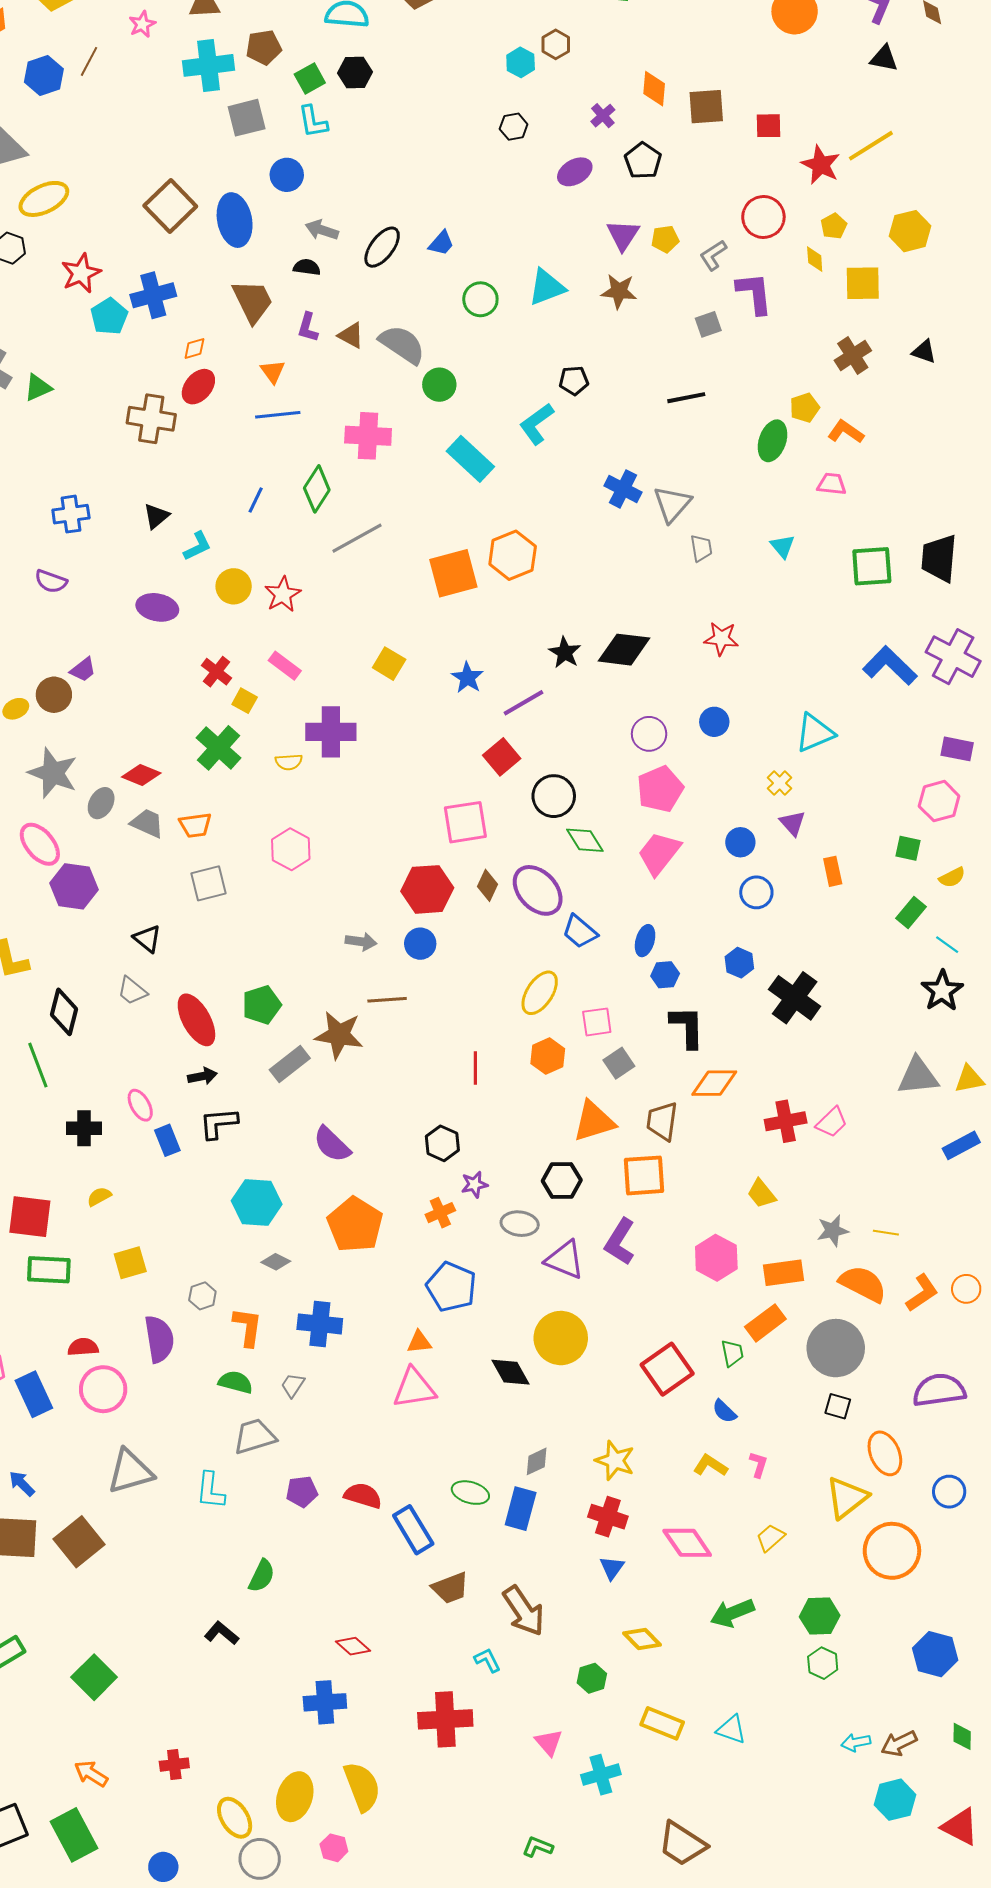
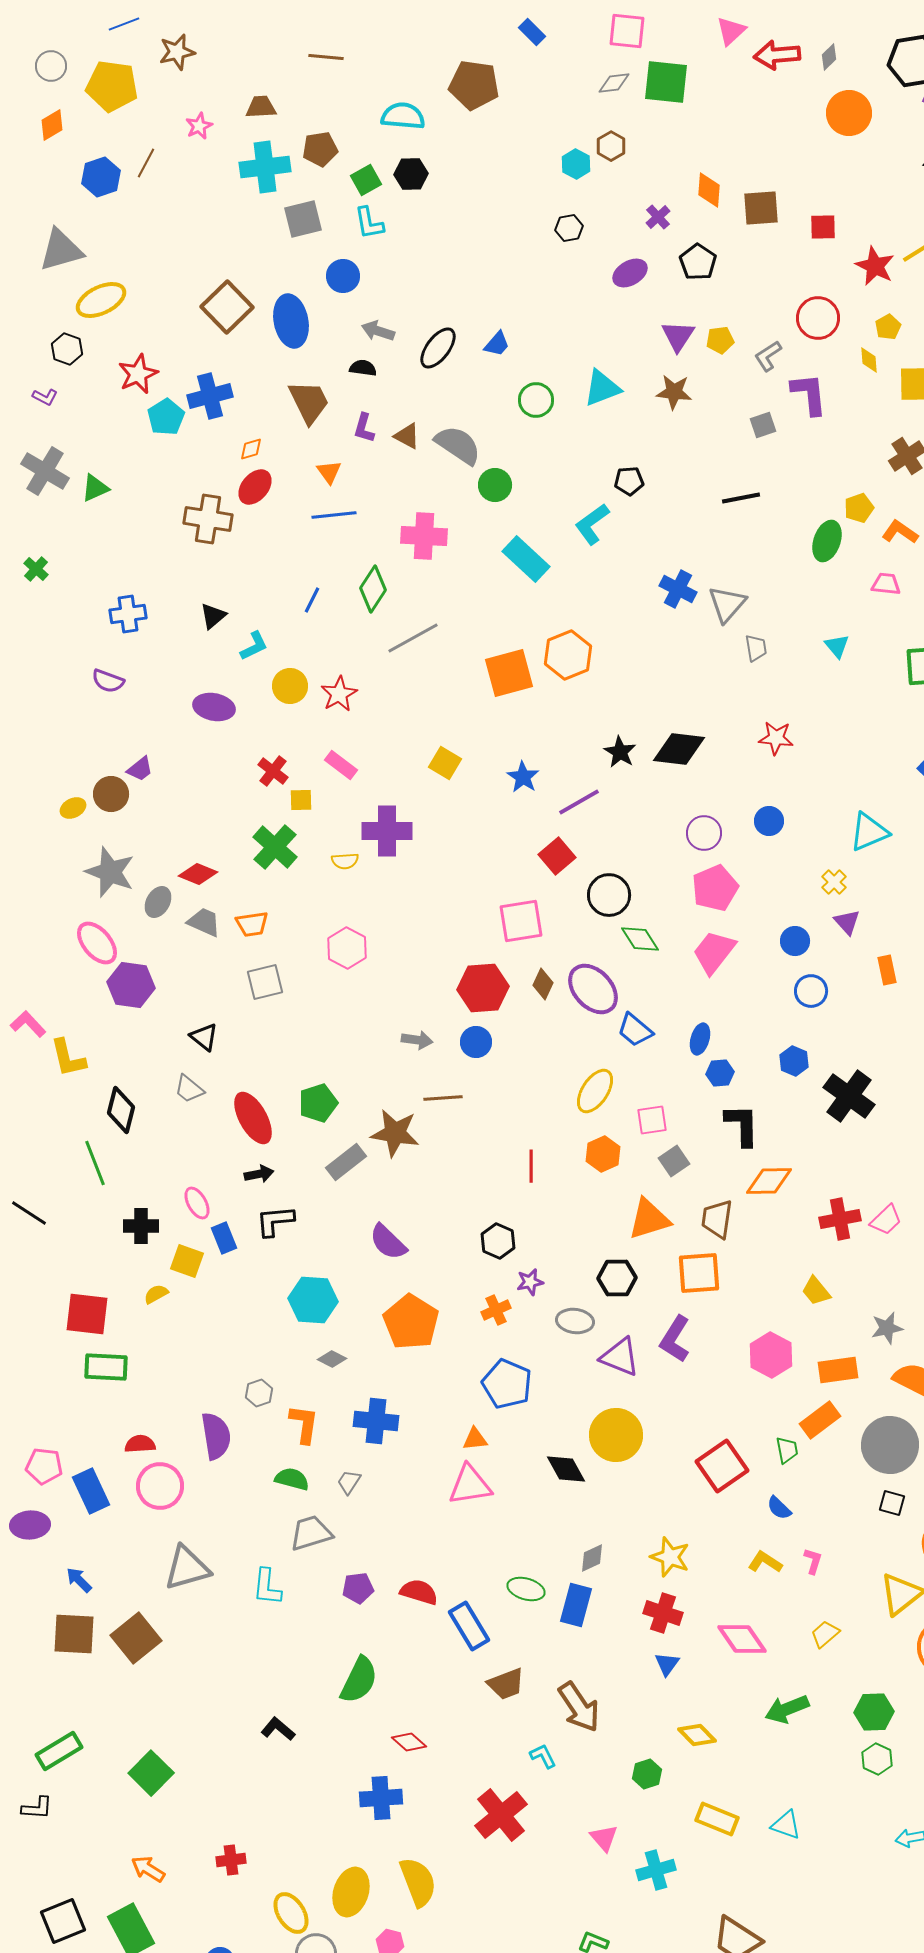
yellow square: (245, 701) -> (301, 800), turned -30
yellow square: (130, 1263) -> (187, 1261), moved, turned 36
green semicircle: (262, 1576) -> (359, 1680), moved, size x1.4
red cross: (445, 1719) -> (501, 1815), turned -36

